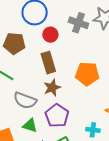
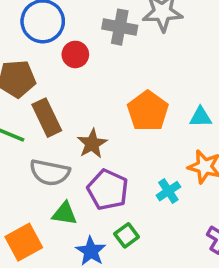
brown rectangle: (48, 63) -> (47, 118), moved
orange pentagon: (87, 74) -> (148, 111), turned -30
cyan cross: (93, 130) -> (168, 191), moved, turned -32

